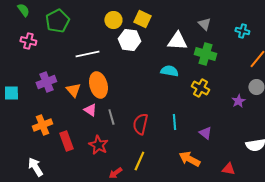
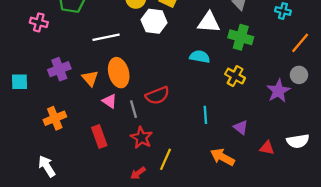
purple star: (238, 101) -> (278, 91), size x1.5
red semicircle: (140, 124) -> (157, 95), moved, turned -125
red rectangle: (66, 141) -> (99, 137), moved
red star: (98, 145) -> (141, 138), moved
red triangle: (228, 169) -> (267, 148), moved

